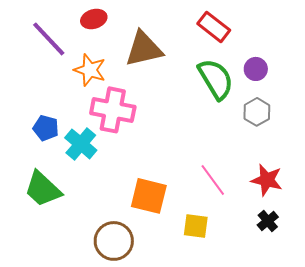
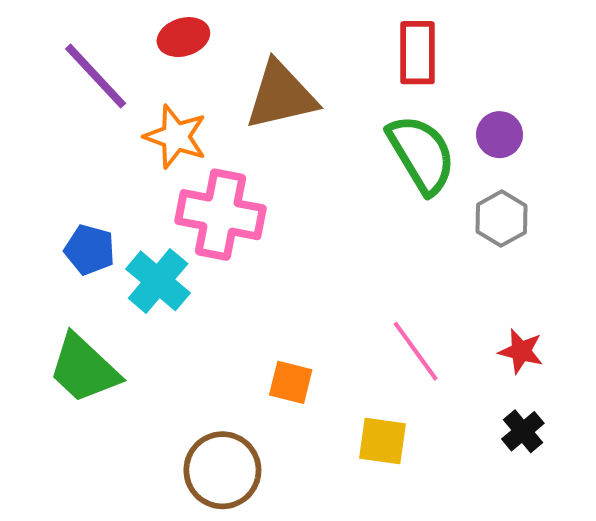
red rectangle: (214, 27) -> (418, 53), turned 52
red star: (267, 180) -> (521, 351), size x0.7
orange square: (149, 196) -> (291, 382), size x0.6

